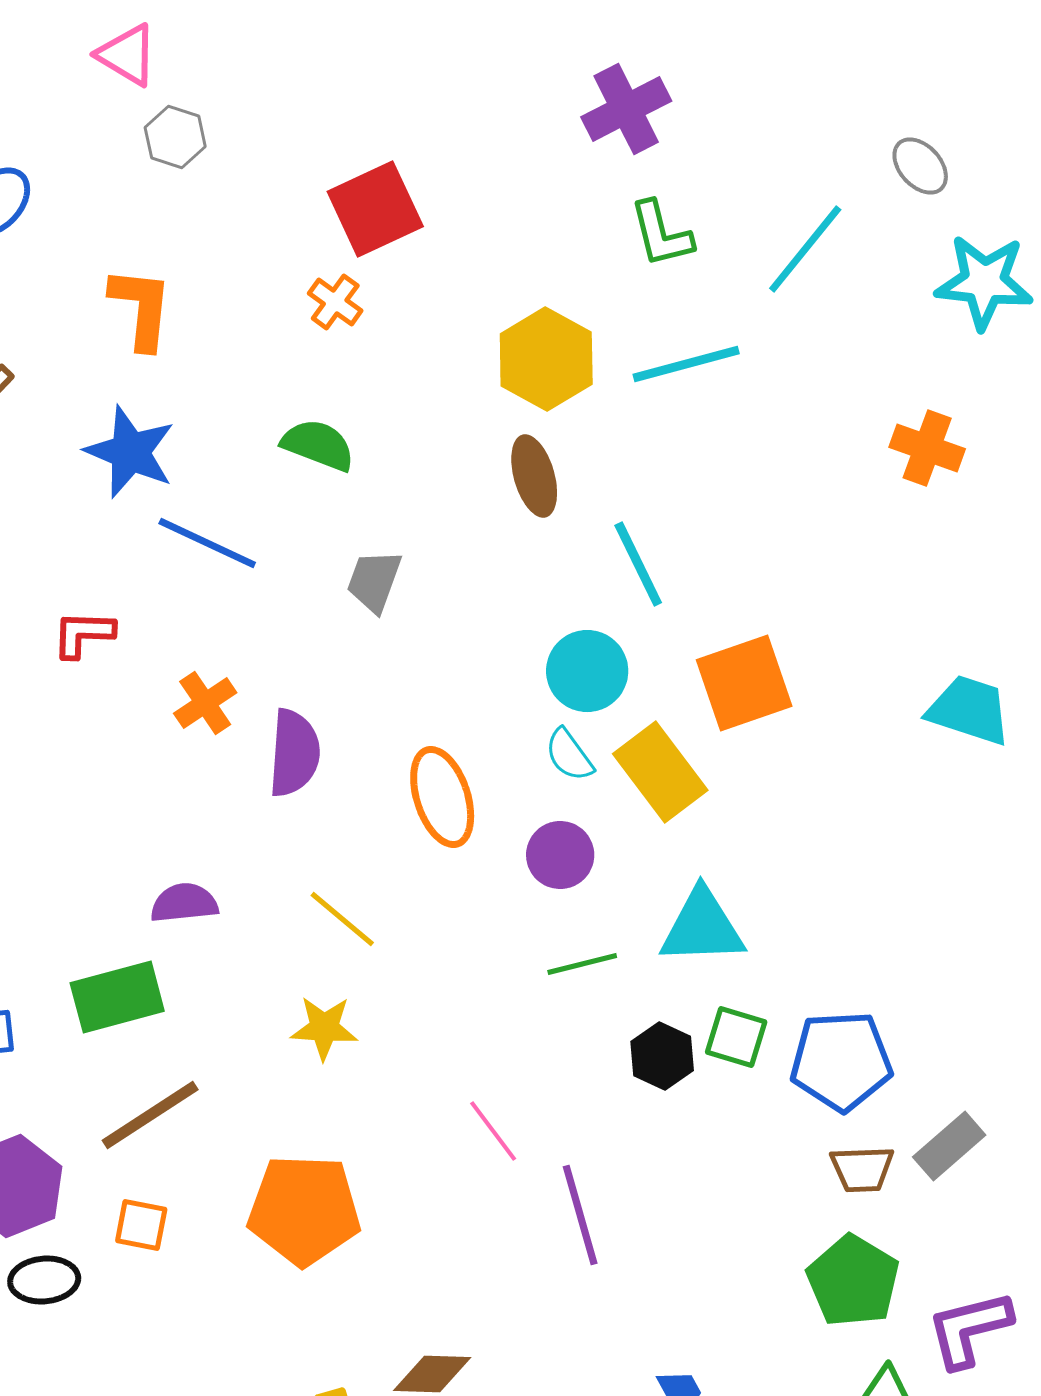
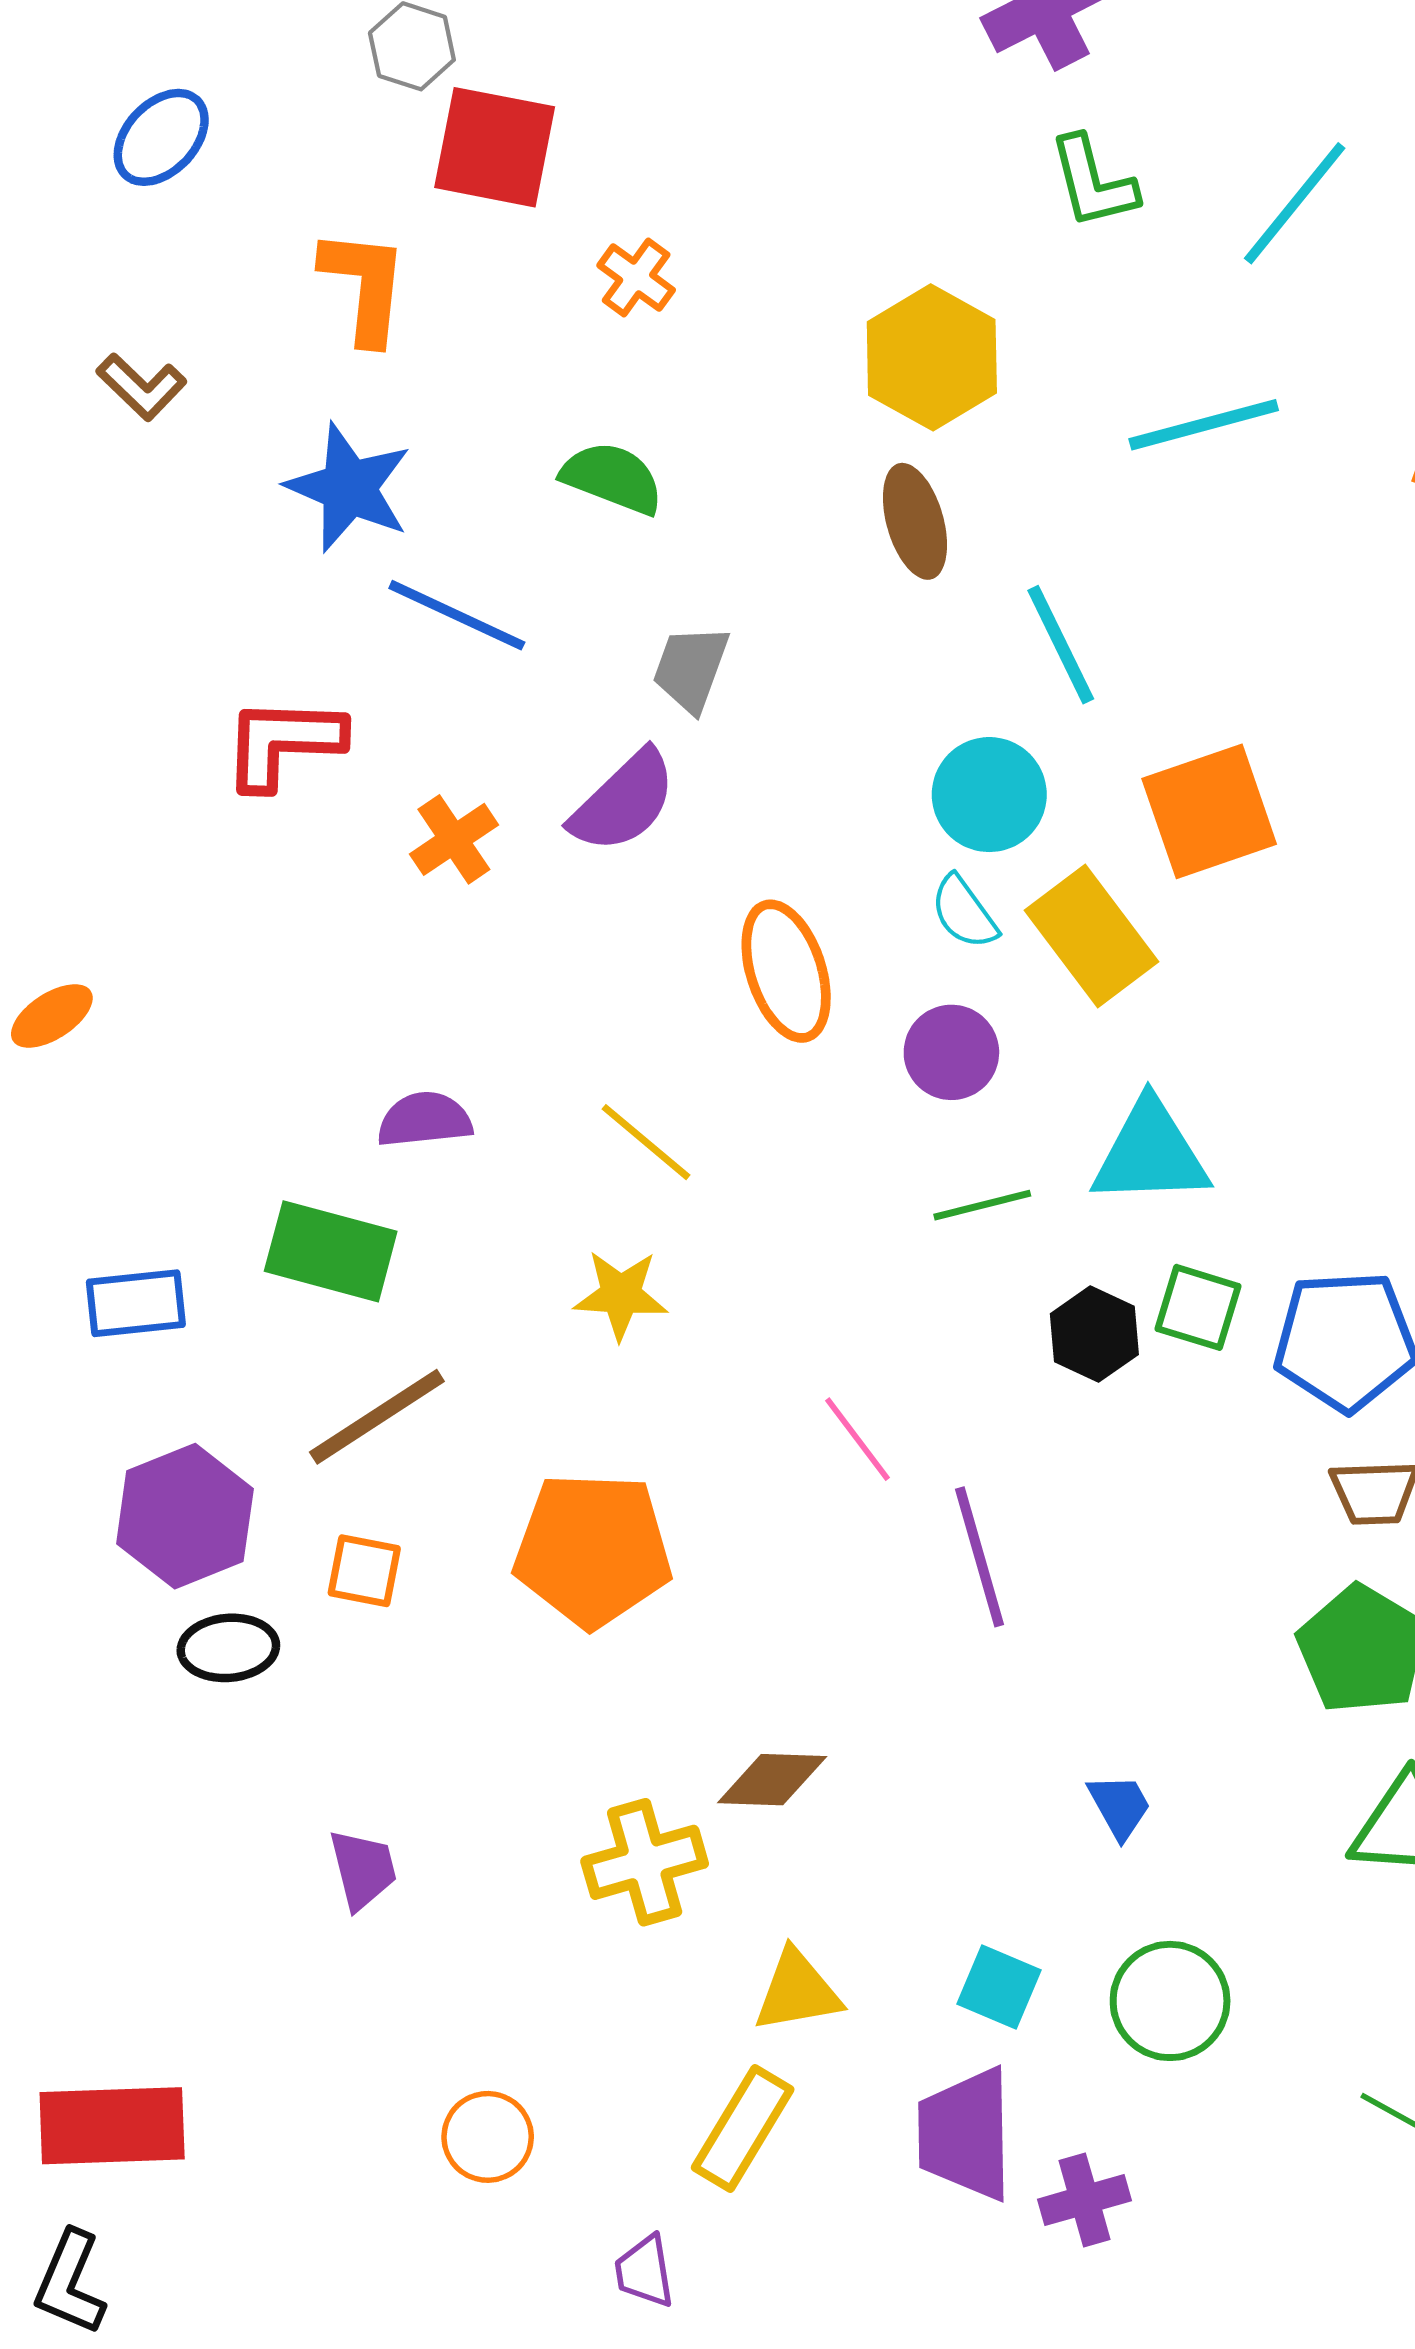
red square: (375, 209) -> (495, 147), moved, turned 36
cyan line: (686, 364) -> (1204, 425), moved
red L-shape: (83, 634) -> (283, 743), size x1.4
purple semicircle: (294, 753) -> (624, 802), moved, turned 42
green rectangle: (117, 997) -> (331, 1251), turned 30

